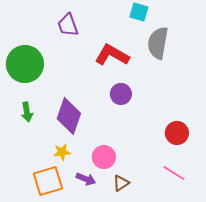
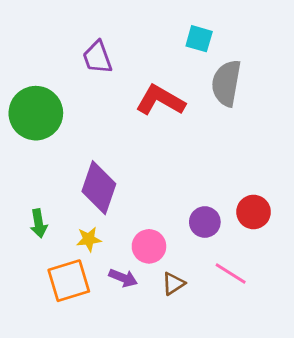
purple circle: (121, 94) -> (205, 222), moved
green arrow: (27, 112) -> (39, 223), moved
pink line: (174, 173) -> (231, 274), moved

